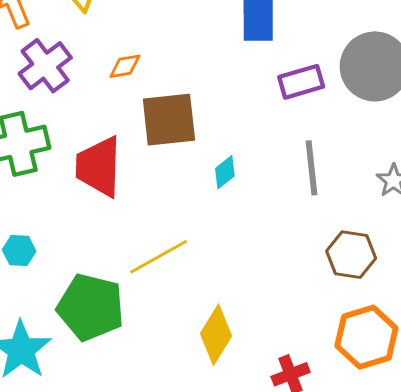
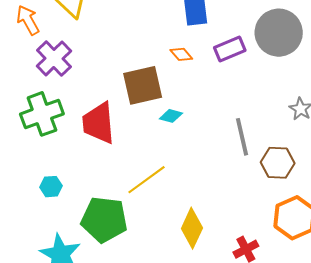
orange diamond: (125, 66) -> (181, 54), moved, turned 65
gray line: (311, 168) -> (242, 137), moved
cyan diamond: (225, 172) -> (171, 116), moved, turned 60

